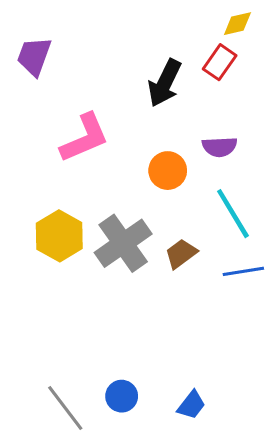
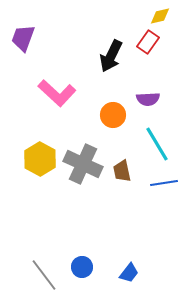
pink L-shape: (85, 138) -> (57, 93), turned 66
gray cross: (123, 243) -> (83, 164), turned -30
brown trapezoid: (181, 254) -> (122, 171), turned -65

